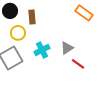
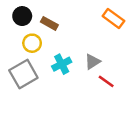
brown rectangle: (32, 17) -> (49, 23), turned -56

